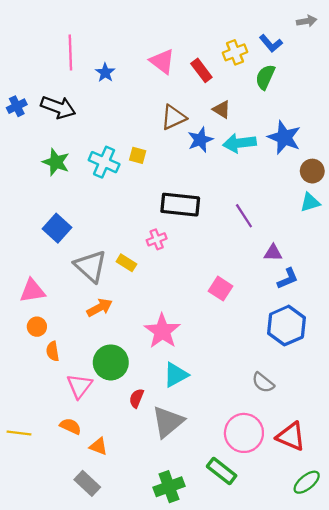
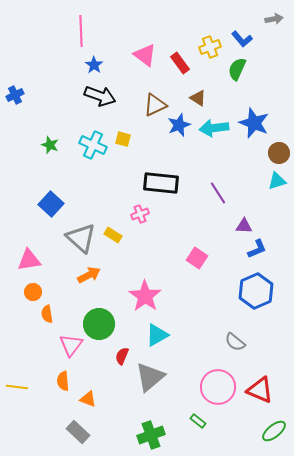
pink line: (70, 52) -> (81, 31), moved
black arrow: (58, 107) -> (100, 96), moved
green star: (56, 162) -> (50, 145), size x0.7
orange semicircle: (70, 426) -> (63, 381), turned -120
green rectangle: (222, 471) -> (198, 421), size x0.6

